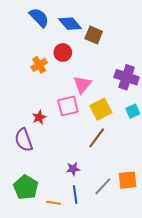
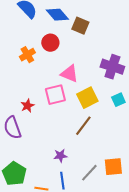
pink triangle: (82, 84) -> (69, 74), turned -48

